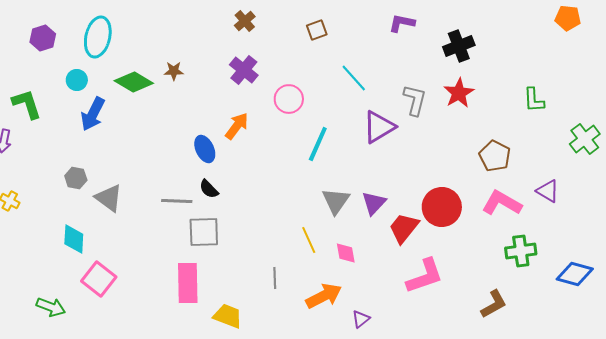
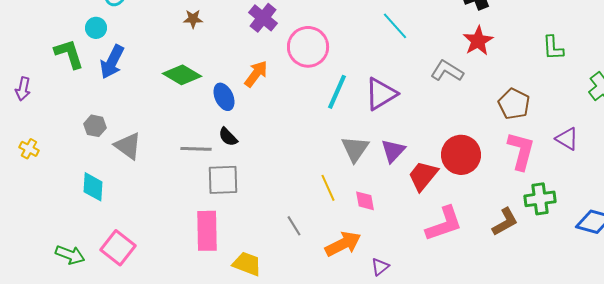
cyan line: (354, 78) -> (395, 26), moved
green diamond: (134, 82) -> (182, 75), moved
pink circle: (289, 99) -> (308, 47), size x1.4
gray L-shape: (415, 100) -> (447, 71), moved, turned -72
green L-shape: (27, 104) -> (69, 54), moved
purple triangle: (379, 127) -> (381, 94), moved
pink L-shape: (502, 203) -> (521, 151), turned 75
gray line: (275, 278) -> (294, 226), turned -30
pink square: (99, 279) -> (118, 248), moved
brown L-shape: (494, 304) -> (505, 222), moved

